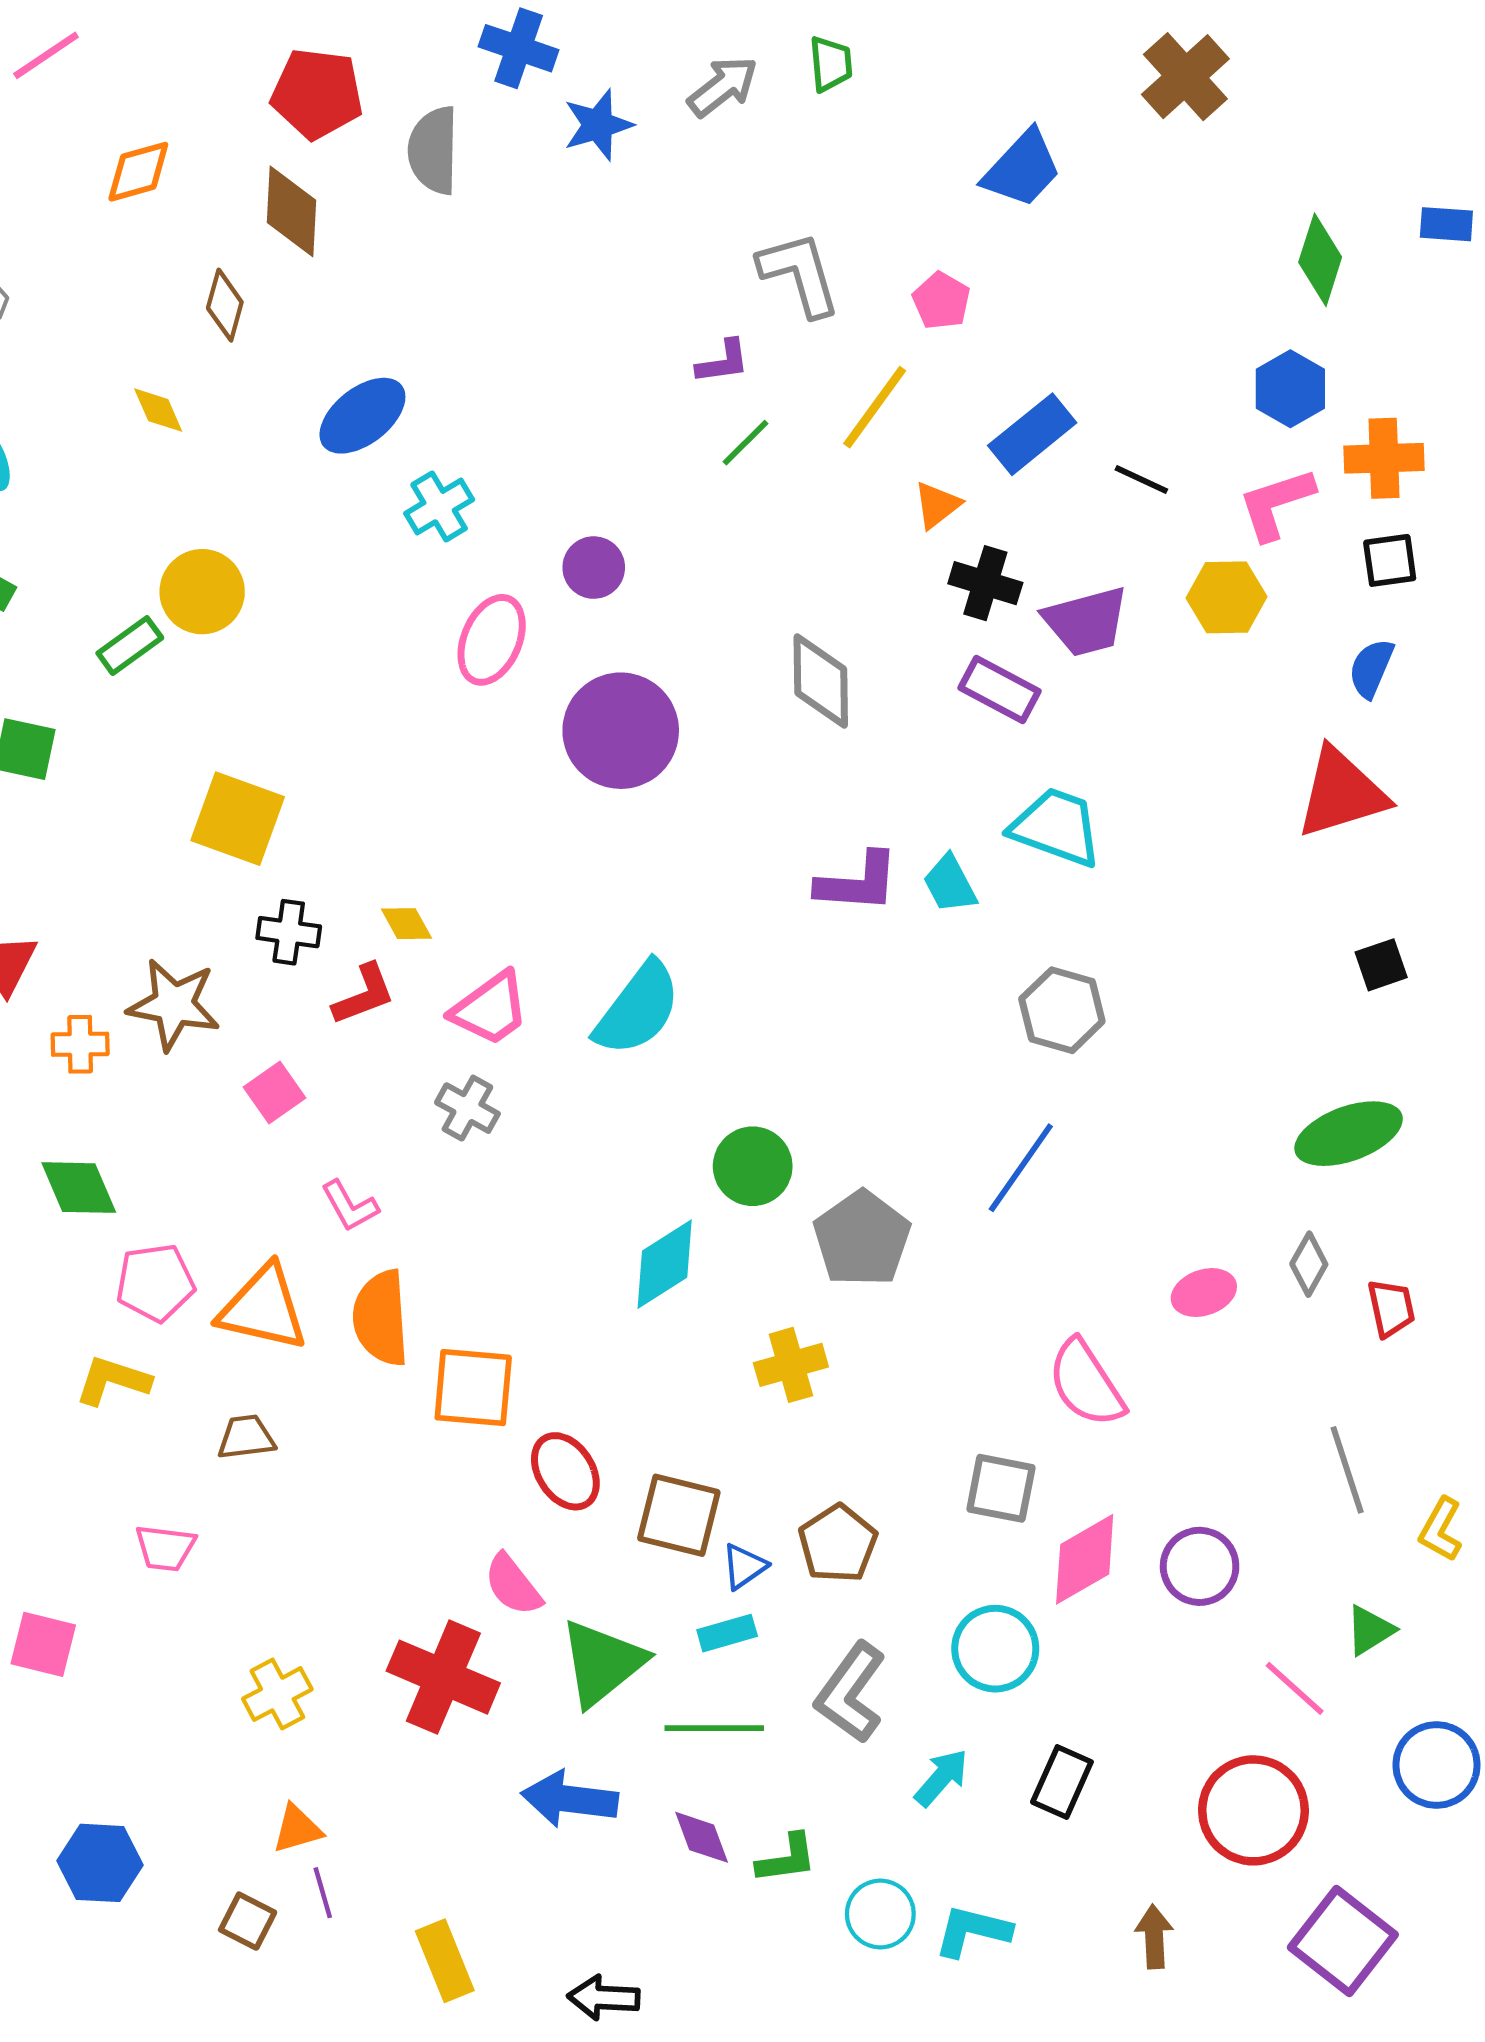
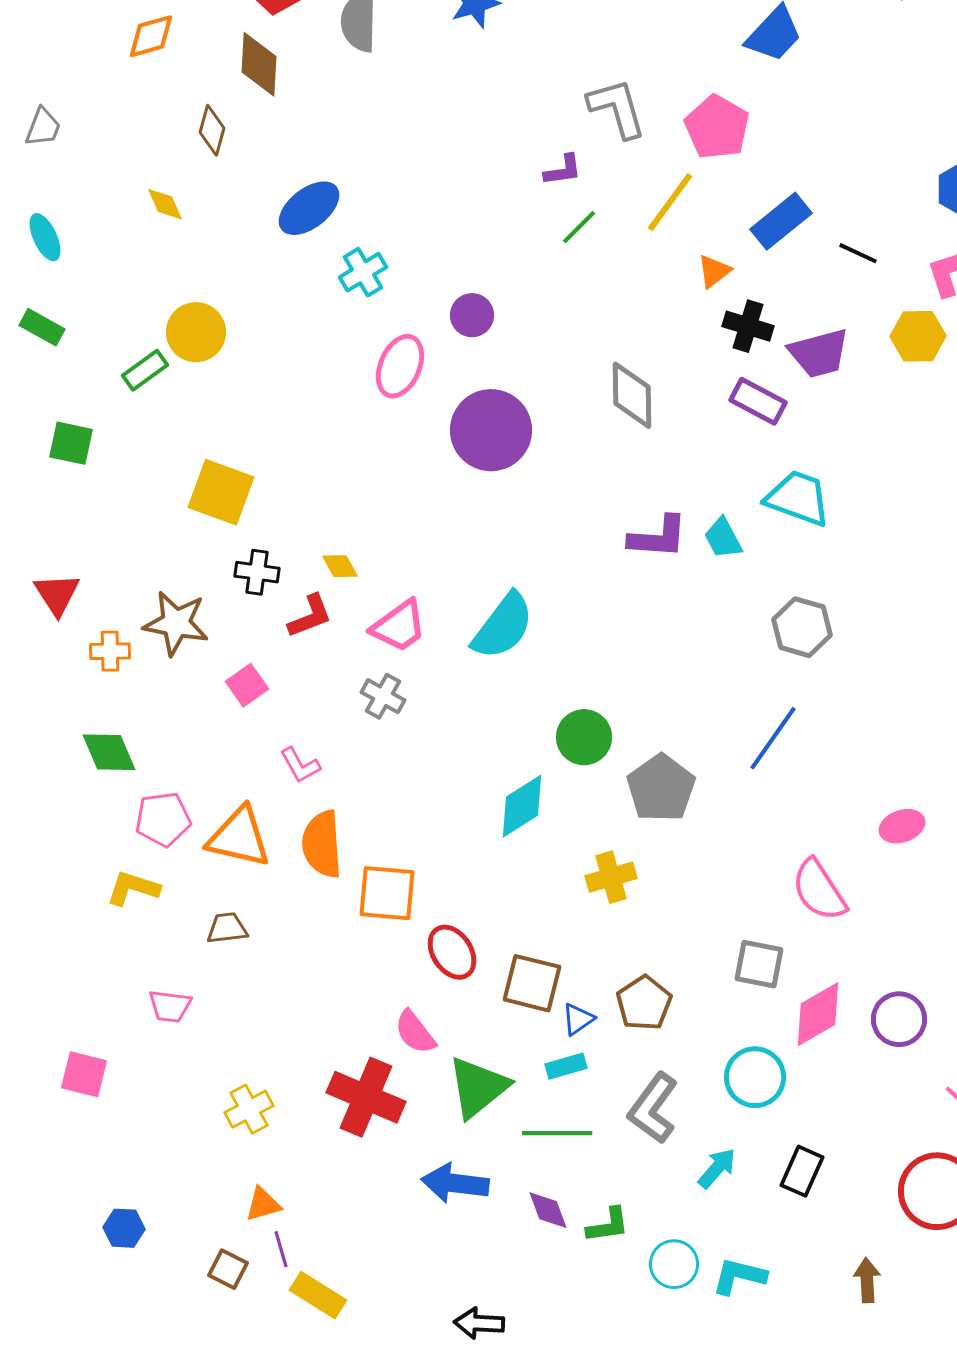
pink pentagon: (941, 301) -> (717, 127), size x1.6
blue hexagon: (100, 1863) -> (124, 1228), size x0.7
yellow rectangle: (445, 1961) -> (318, 1295), moved, turned -36

